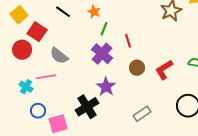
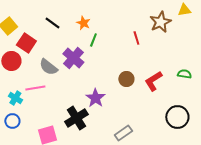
red line: (128, 41) -> (136, 38), moved
purple cross: (102, 54) -> (73, 58), moved
blue circle: (38, 111) -> (12, 121), moved
gray rectangle: (142, 114) -> (123, 133), moved

